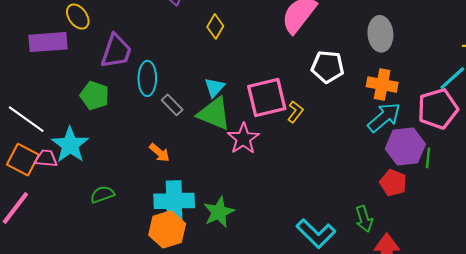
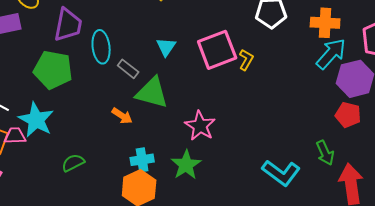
green pentagon: (95, 96) -> (53, 70), size x1.4
green triangle: (214, 114) -> (152, 93), moved
pink star: (243, 139) -> (200, 126), moved
cyan cross: (174, 201) -> (142, 160), size x0.6

